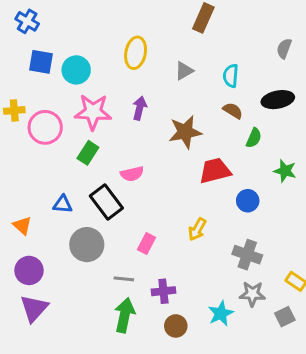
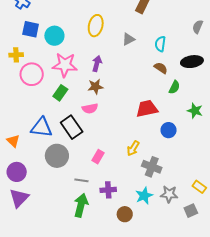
yellow cross: (14, 110) -> (16, 55), moved
brown star: (185, 132) -> (95, 87), moved, size x0.7
blue triangle: (63, 204) -> (42, 127), size x1.6
gray cross: (247, 255) -> (152, 167), moved
cyan star: (221, 313) -> (144, 196), moved
brown circle: (176, 326) -> (125, 214), moved

